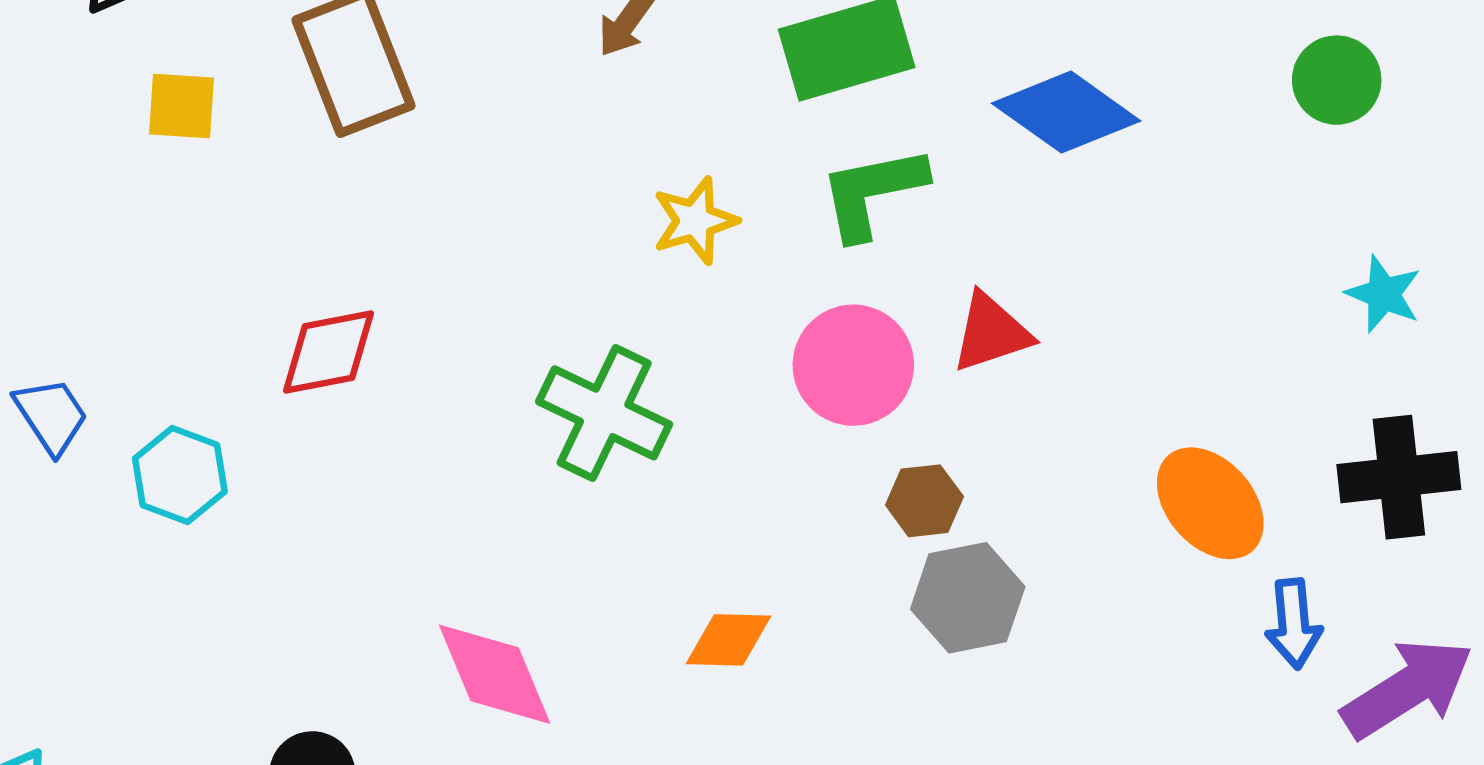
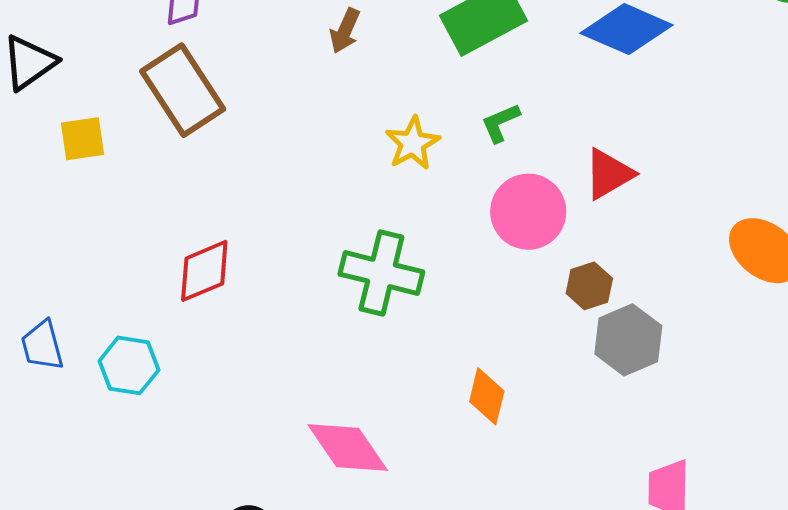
green L-shape: (872, 192) -> (500, 123), moved, size x0.6
blue trapezoid: (51, 416) -> (42, 345), turned -150
orange diamond: (728, 640) -> (487, 396), turned -66

